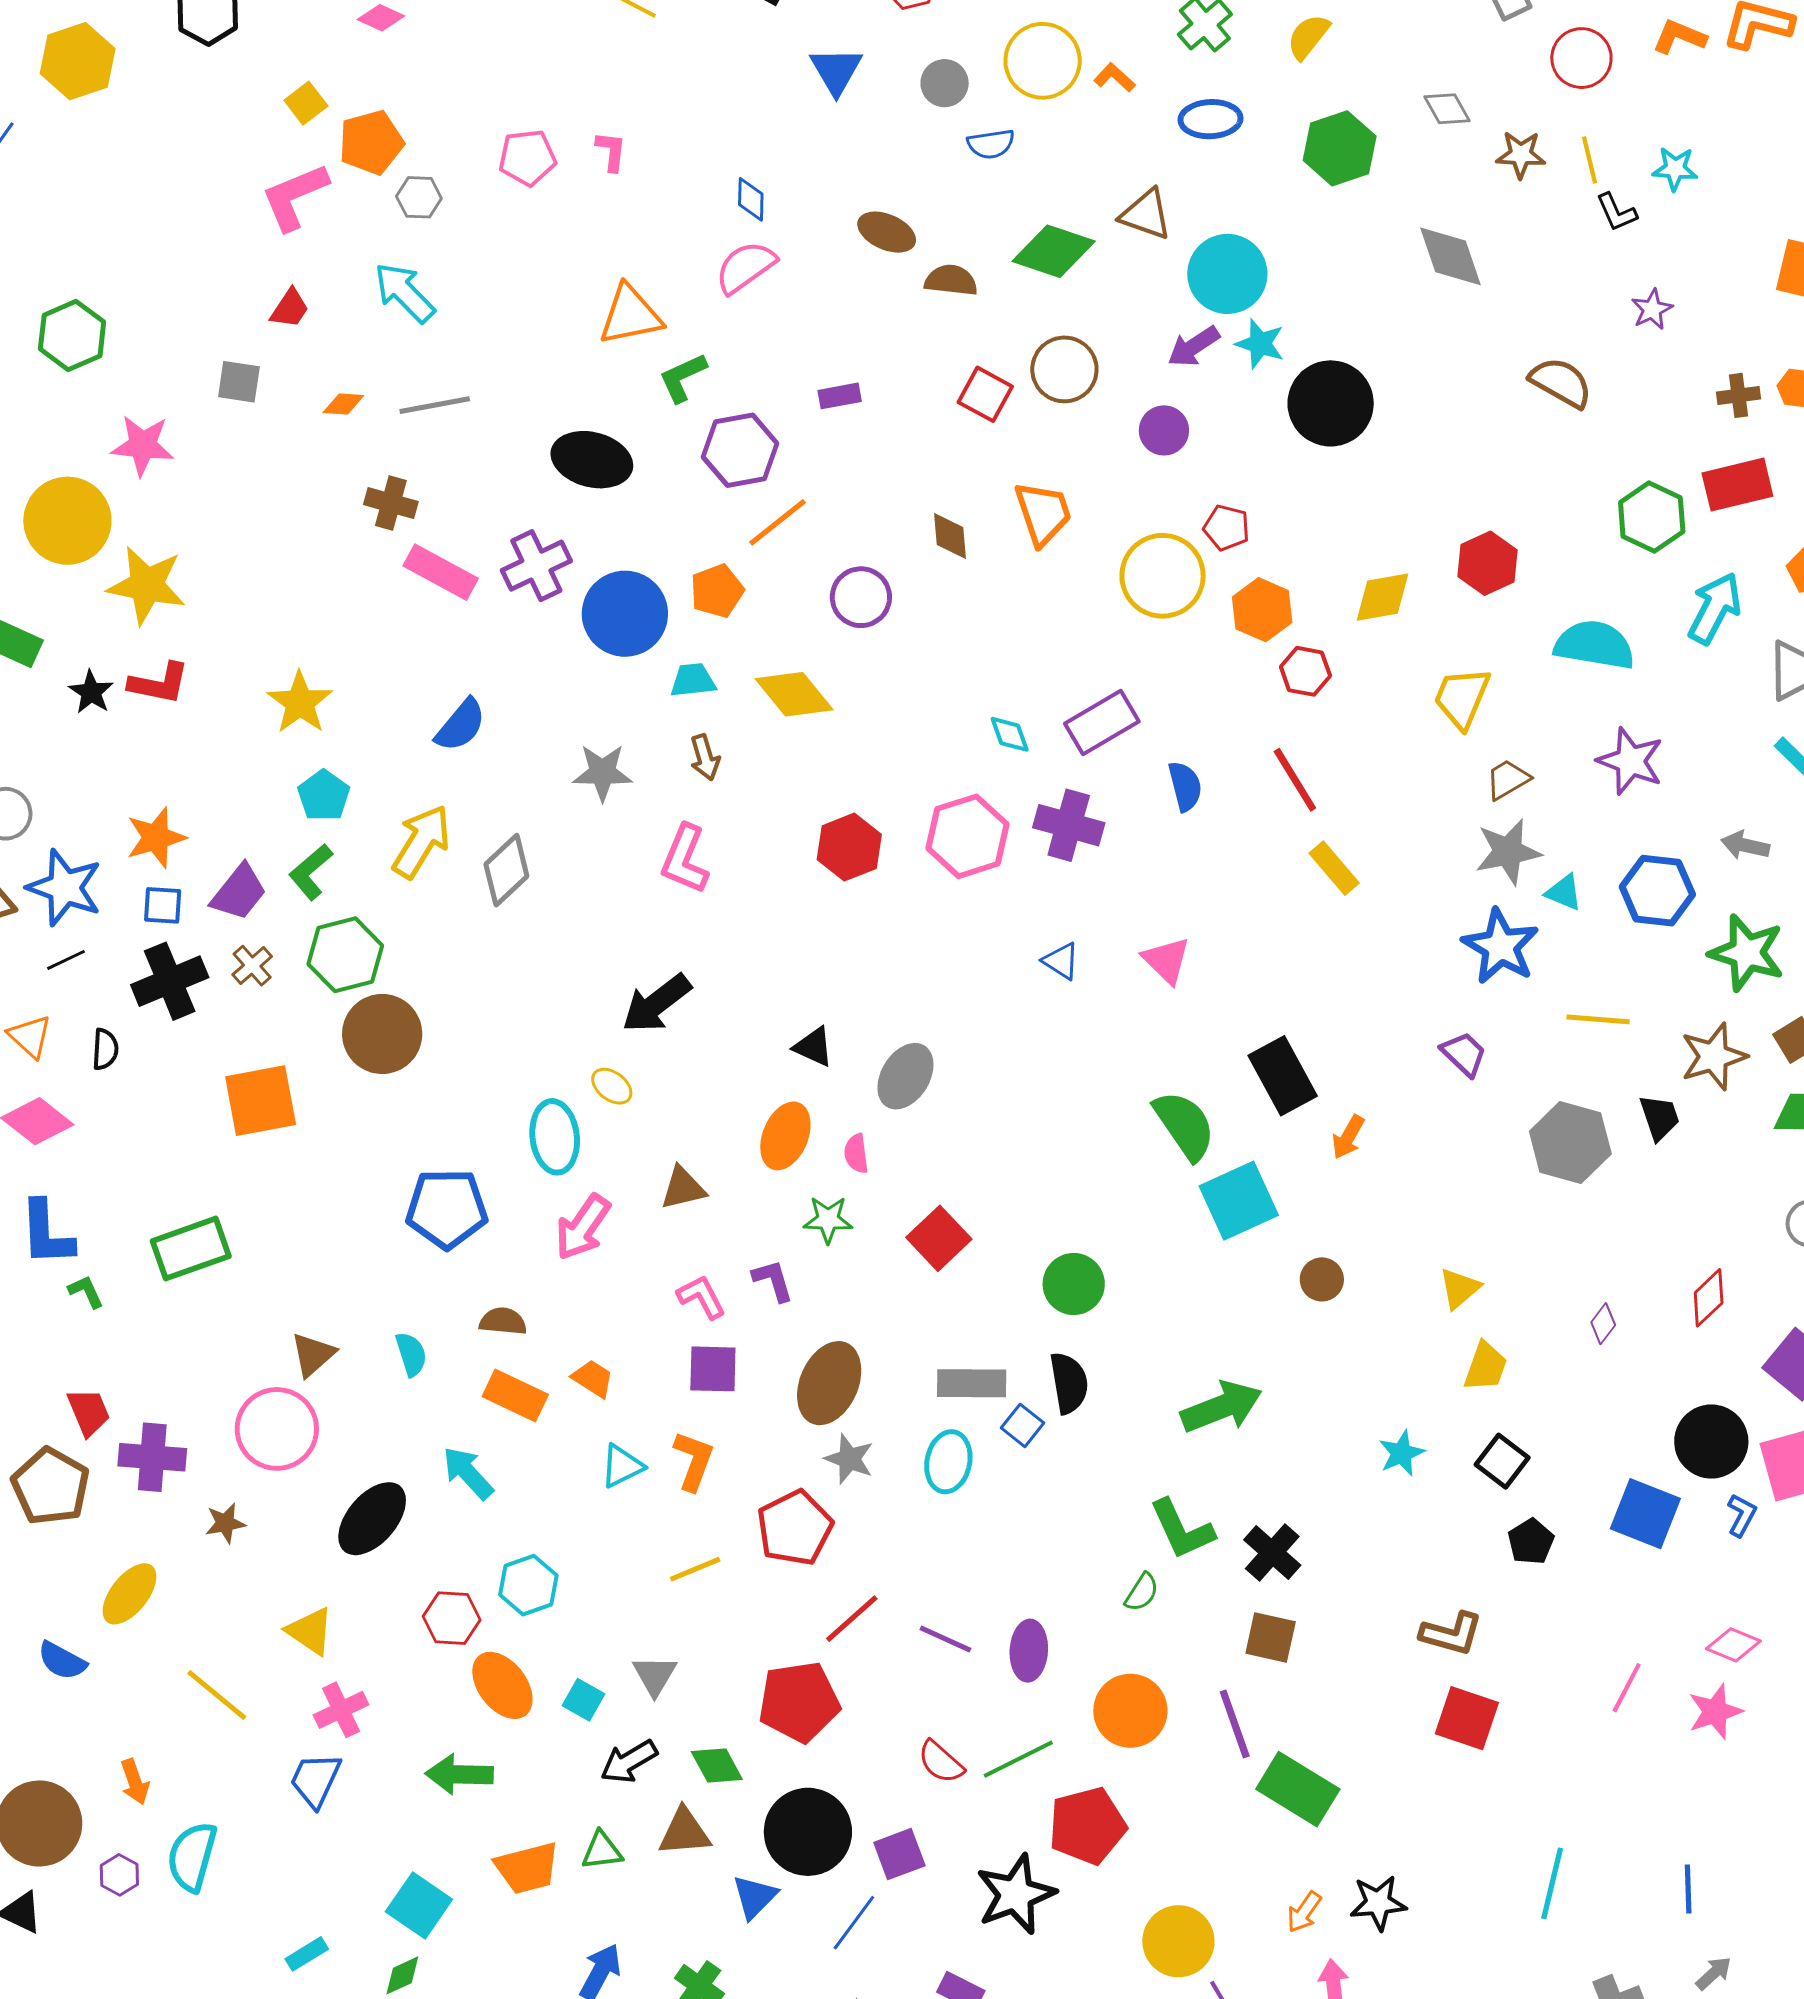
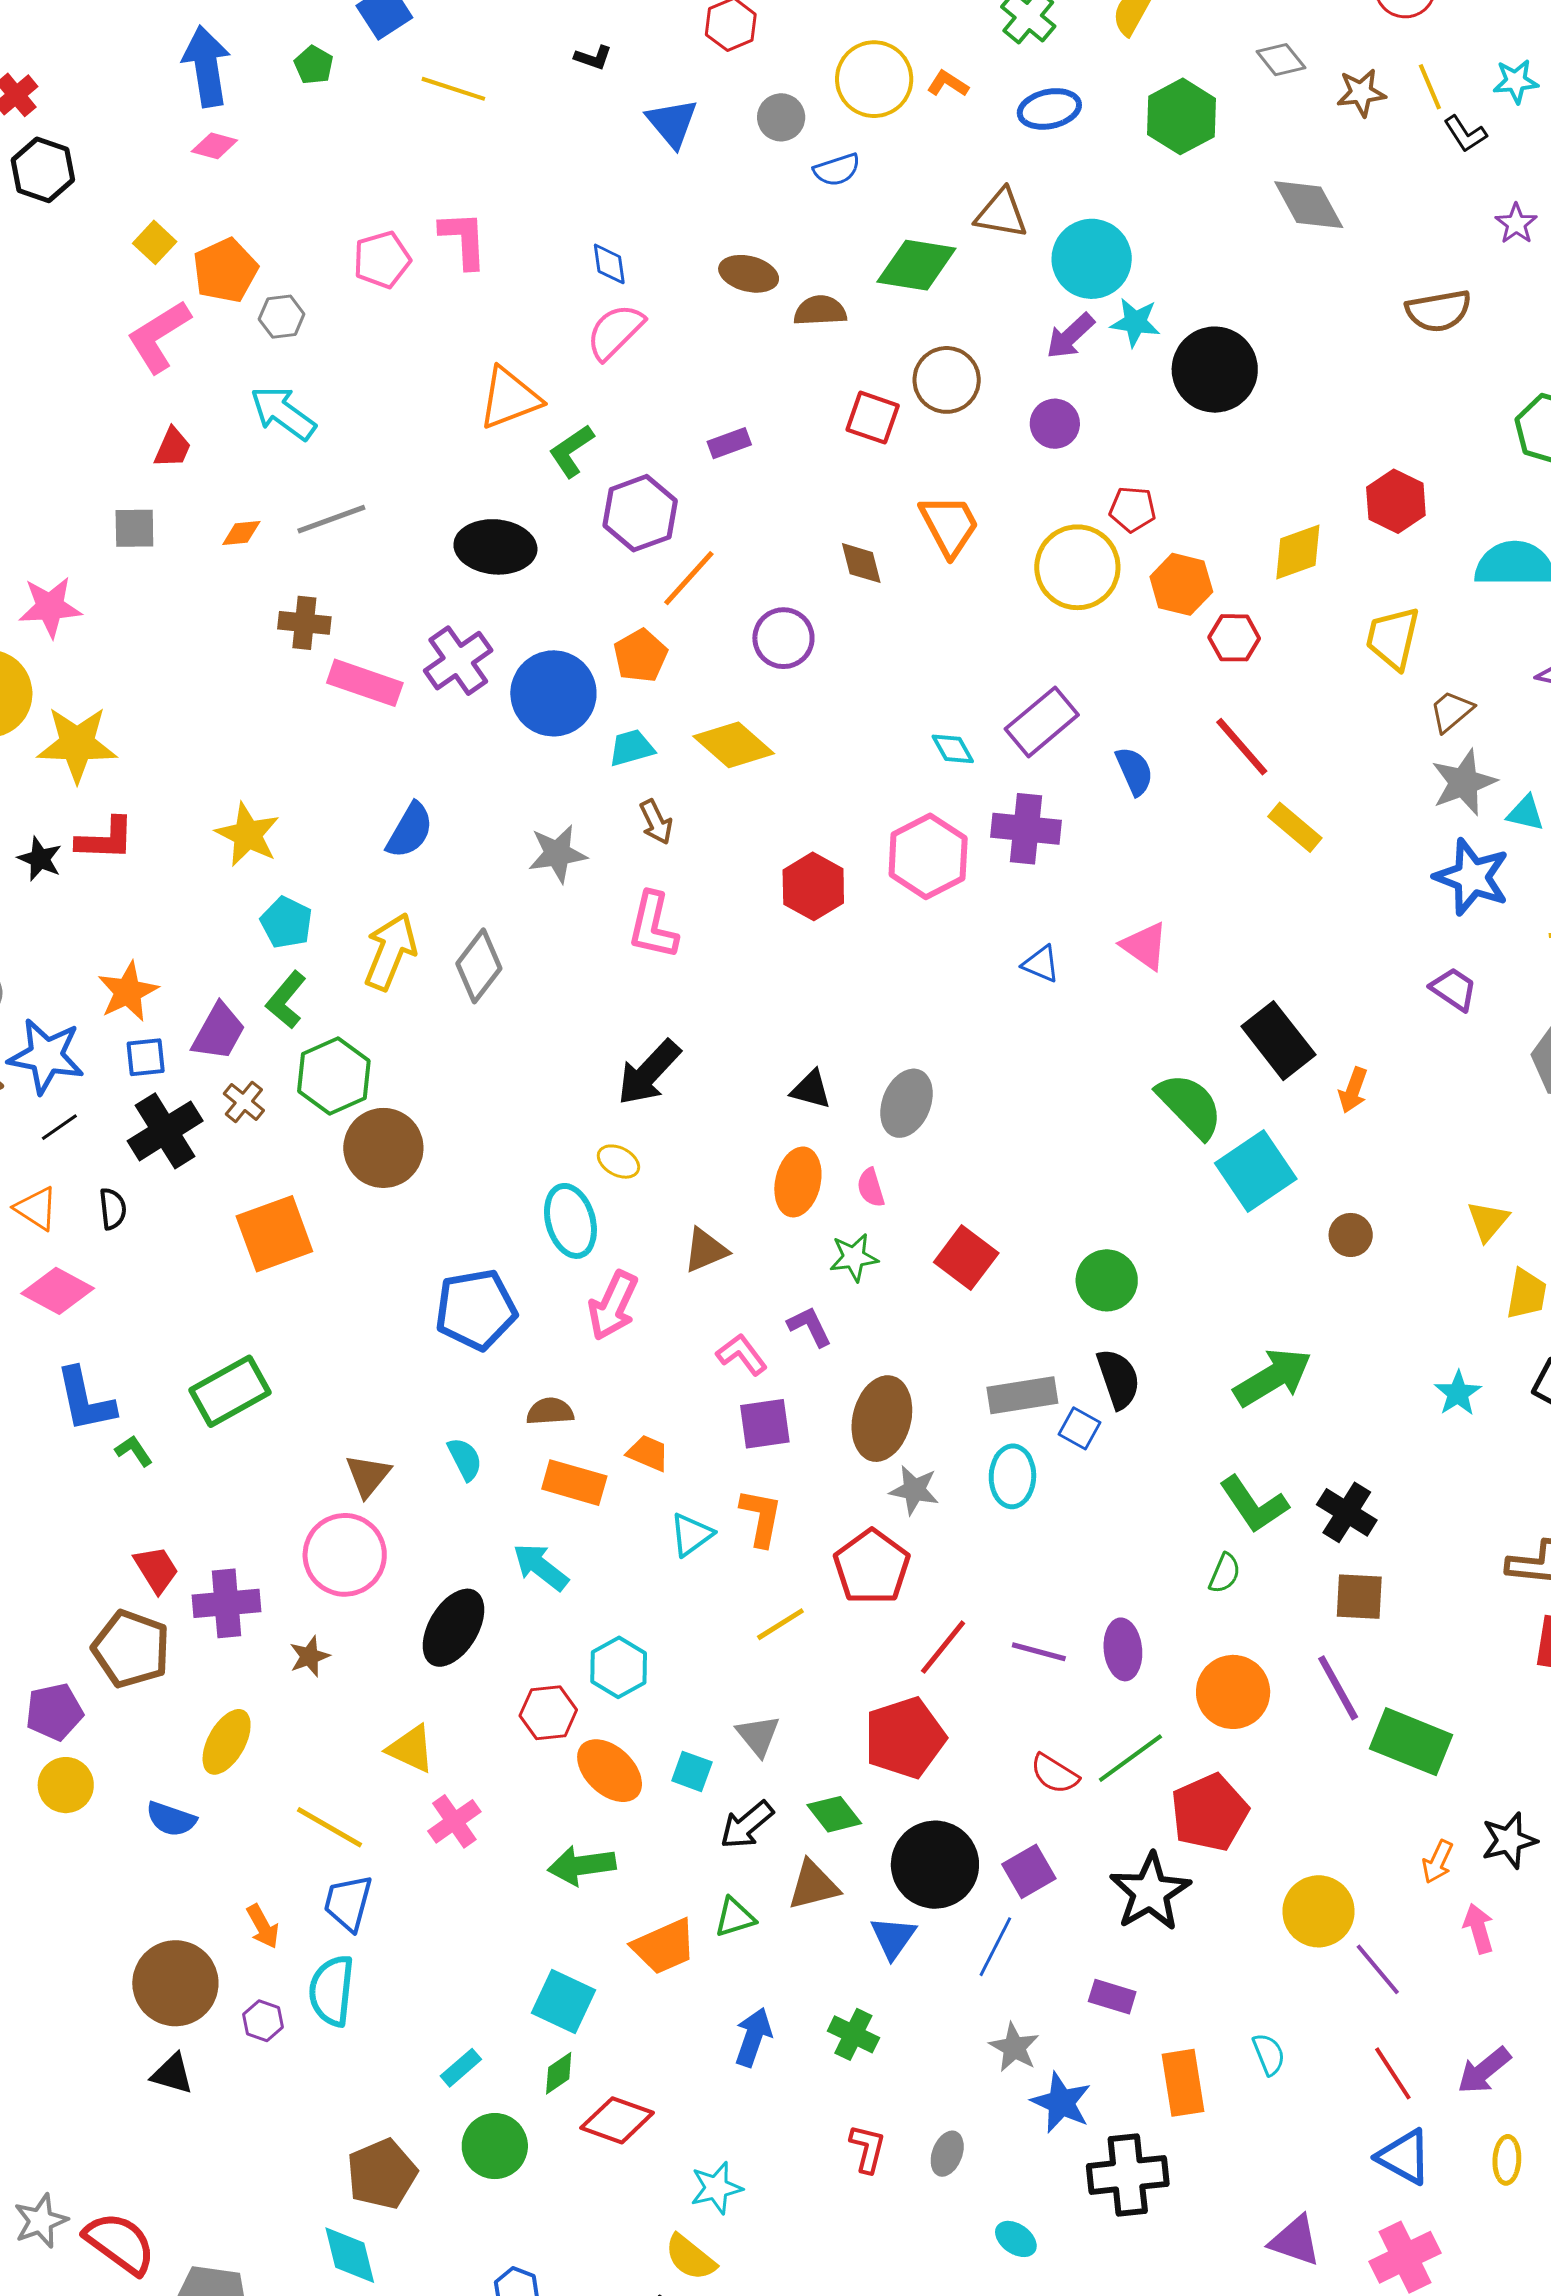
pink L-shape: (611, 151) -> (464, 240), size x1.5
brown semicircle: (1561, 382) -> (1438, 311), turned 150
blue trapezoid: (315, 1780) -> (348, 1903), moved

